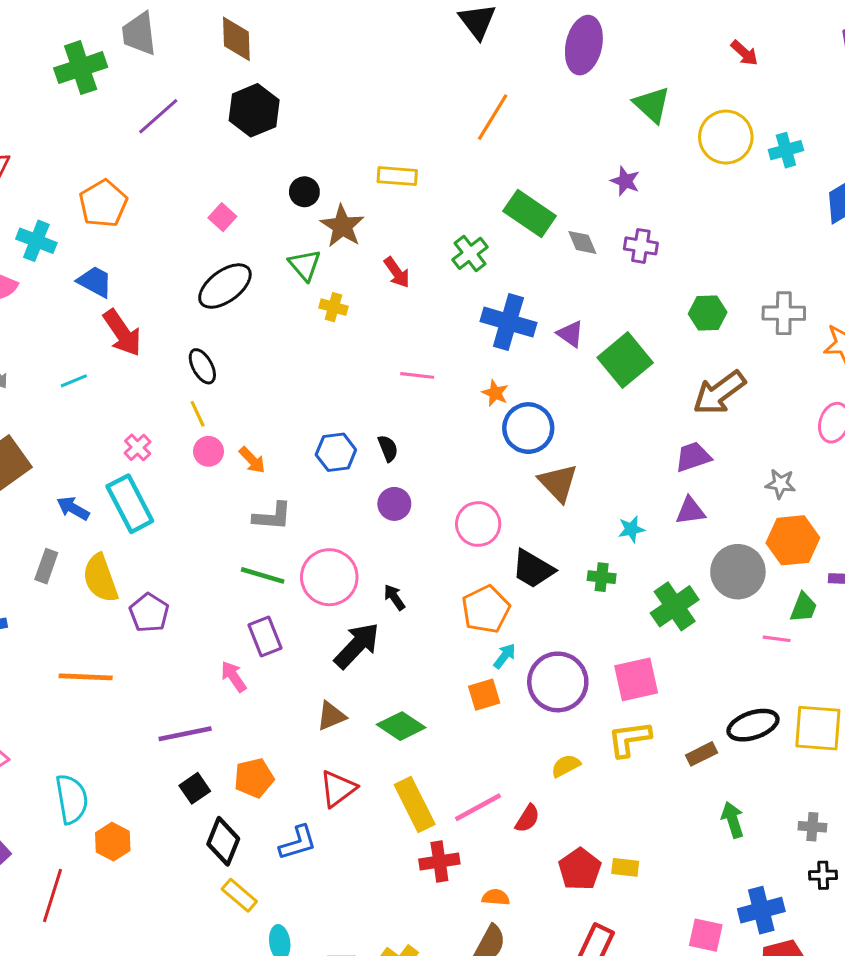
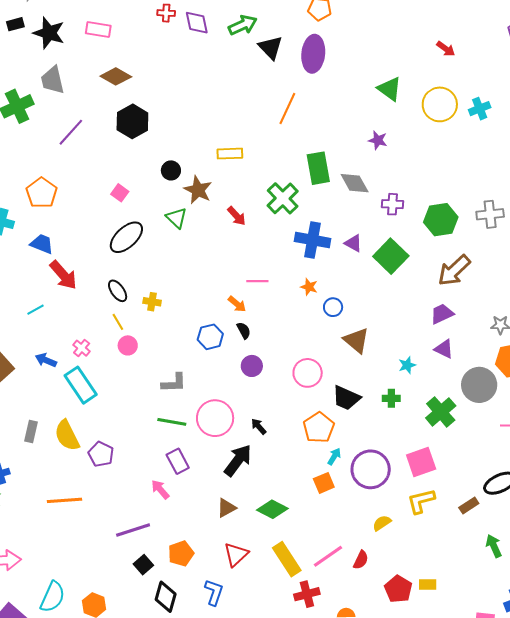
brown diamond: (236, 39) -> (116, 76), turned -52
purple ellipse: (584, 45) -> (313, 54), moved
green rectangle: (530, 213) -> (318, 168), turned 52
gray diamond: (582, 242) -> (355, 183), size x1.4
purple cross: (641, 246) -> (392, 204), moved
green cross: (470, 253) -> (283, 198), size x1.4
yellow cross: (334, 307) -> (152, 302), moved
green hexagon: (708, 313) -> (441, 220), size x1.4
blue circle: (528, 428) -> (333, 307), size x0.6
orange arrow: (252, 460) -> (237, 304), moved
blue arrow: (73, 508) -> (46, 360), moved
purple triangle: (690, 511) -> (444, 349), turned 40
cyan semicircle: (72, 799) -> (52, 597), moved, turned 40
blue L-shape: (298, 843) -> (214, 592), turned -48

